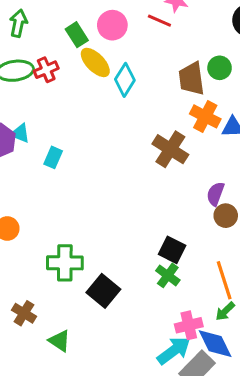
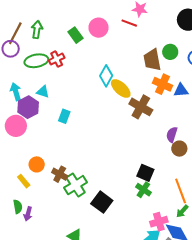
yellow ellipse: (95, 62) -> (121, 88), moved
cyan diamond: (125, 80) -> (106, 76), moved
cyan triangle: (20, 133) -> (43, 92), moved
green cross: (65, 263) -> (76, 185), turned -30
brown cross: (24, 313) -> (60, 174), moved

